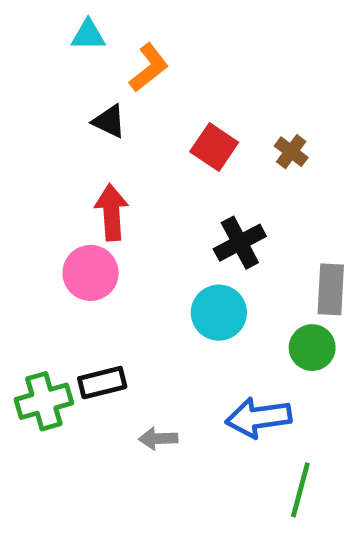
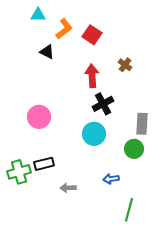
red square: (214, 147) -> (92, 35), moved
red arrow: (112, 212) -> (92, 76), moved
blue arrow: (258, 418) -> (111, 179), size x0.6

